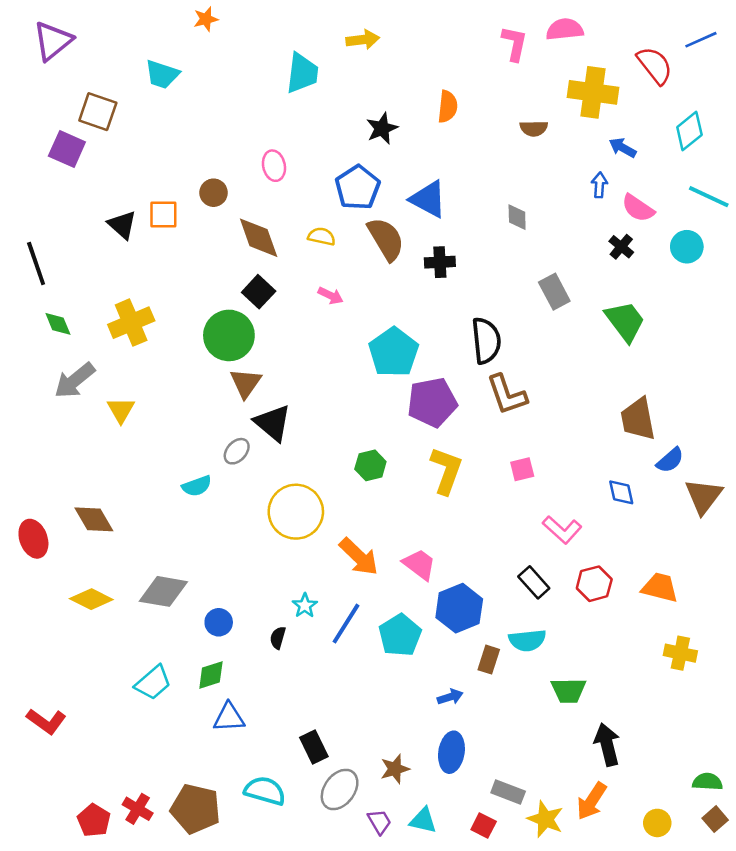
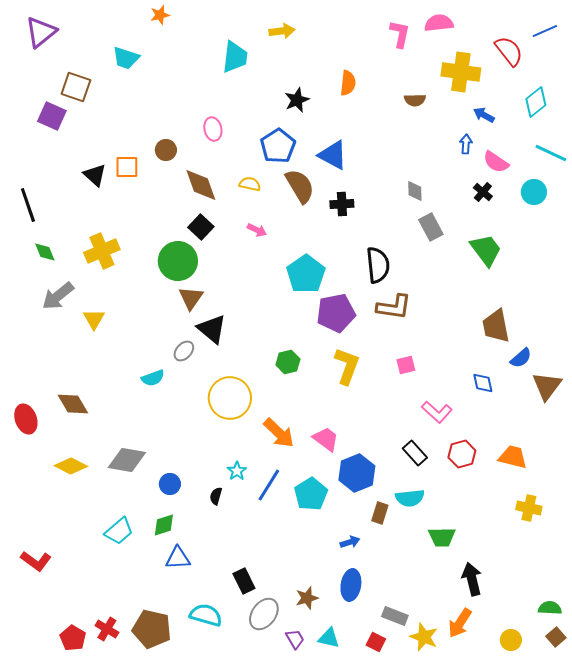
gray diamond: (517, 217) -> (415, 191), moved
brown L-shape: (507, 395) -> (394, 307), turned -63

